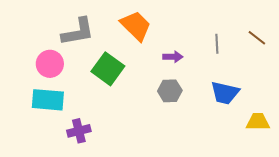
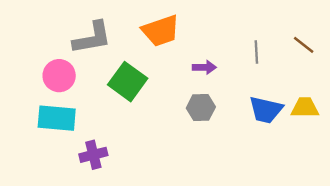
orange trapezoid: (136, 26) -> (161, 31), turned 116
yellow trapezoid: (258, 122) -> (305, 108), moved

